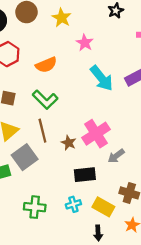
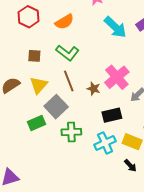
cyan cross: (73, 204) -> (105, 143), size x1.5
green cross: (35, 207) -> (71, 132), moved
black arrow: (98, 233) -> (130, 166), turned -32

